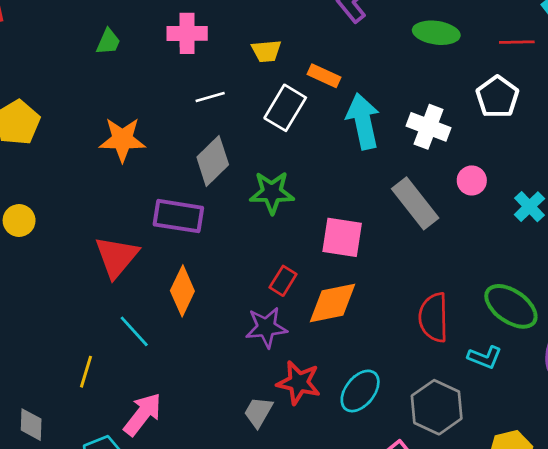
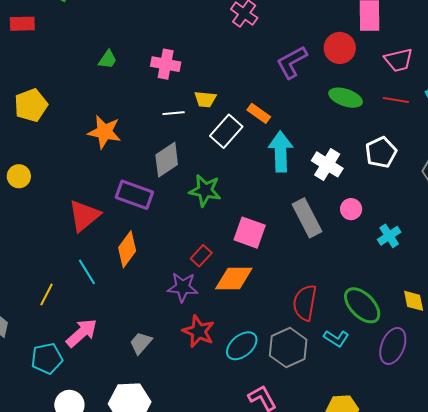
red line: (517, 42) -> (396, 100), moved
yellow trapezoid: (266, 51) -> (205, 99), moved
gray hexagon: (437, 407) -> (288, 348), moved
gray trapezoid: (258, 412) -> (141, 343), moved

